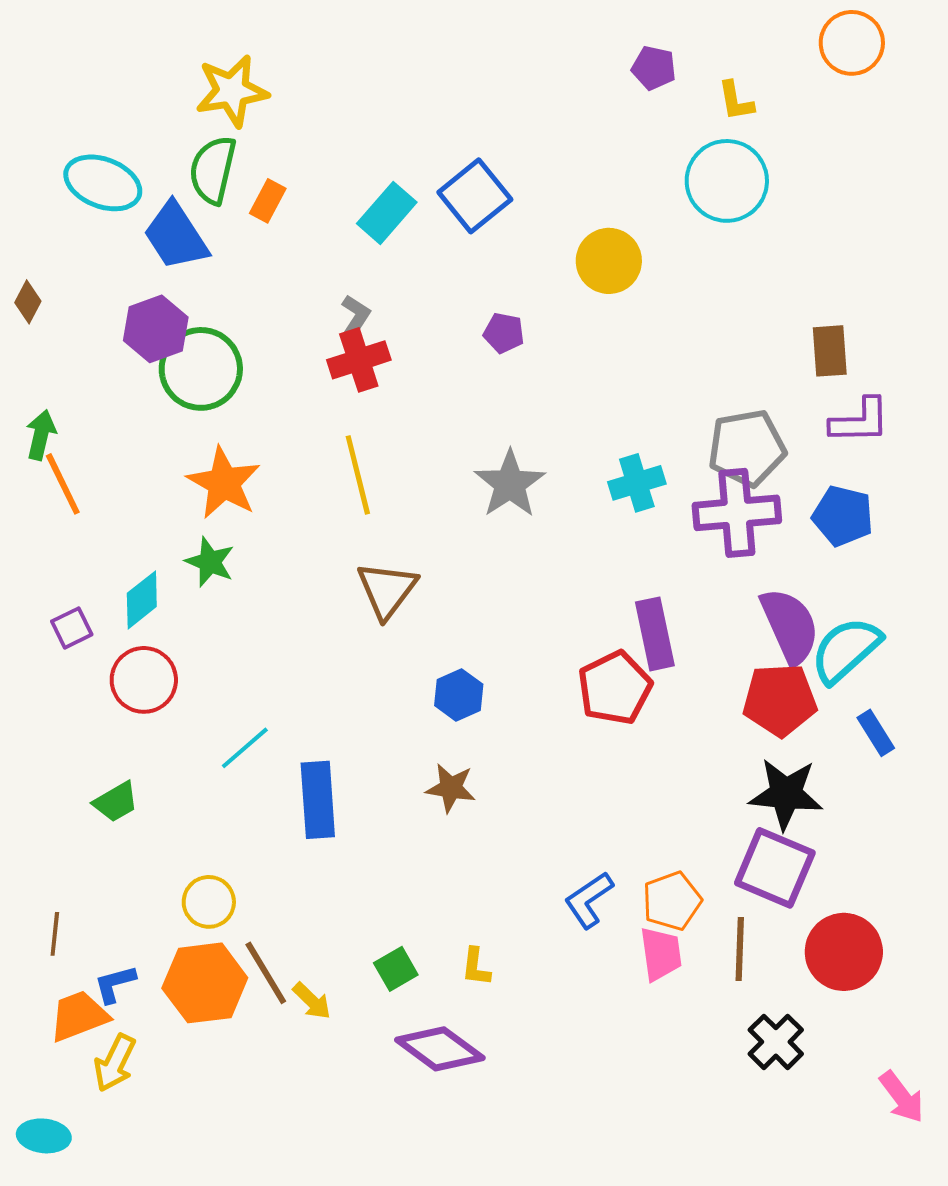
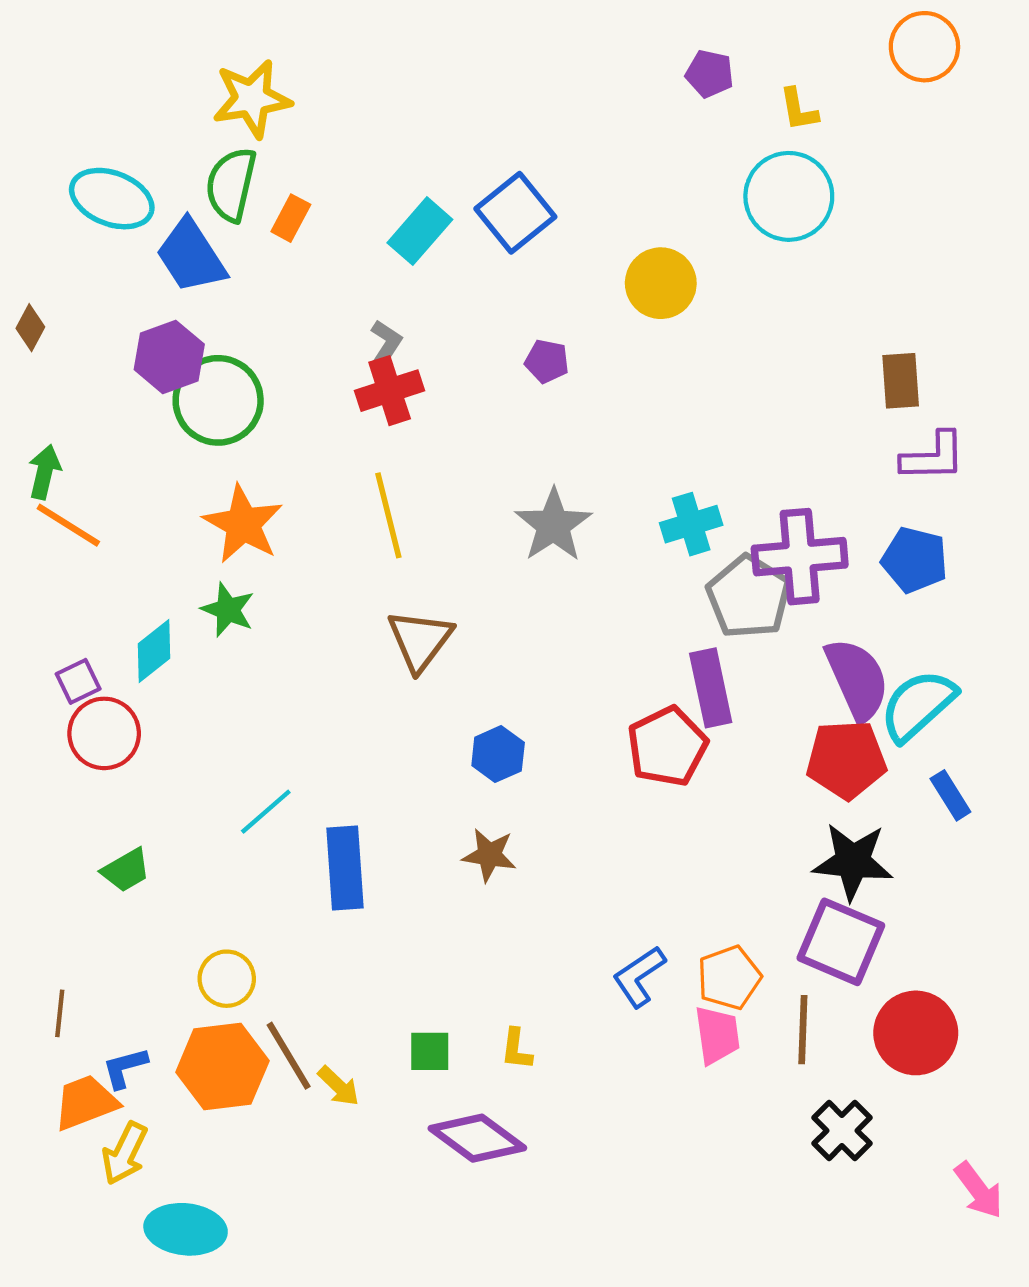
gray pentagon: (747, 448) -> (749, 597), moved, turned -30
orange line: (63, 484) -> (68, 525), turned -32
red circle: (144, 680) -> (104, 733), moved
green square: (396, 969) -> (430, 1051), turned 30
cyan ellipse: (44, 1136) -> (186, 1229), moved, size x1.4

